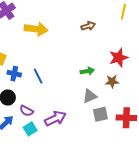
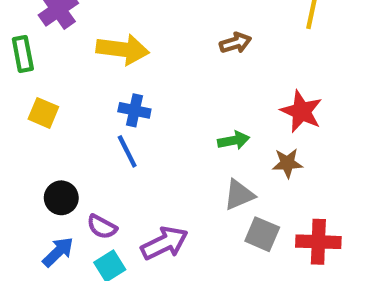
red star: (119, 58) -> (301, 111), turned -30
blue cross: (14, 74) -> (134, 110), moved
gray square: (100, 114) -> (262, 234), turned 35

